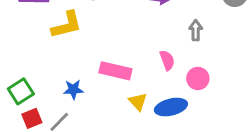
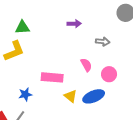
gray arrow: (196, 30) -> (103, 42), turned 104

